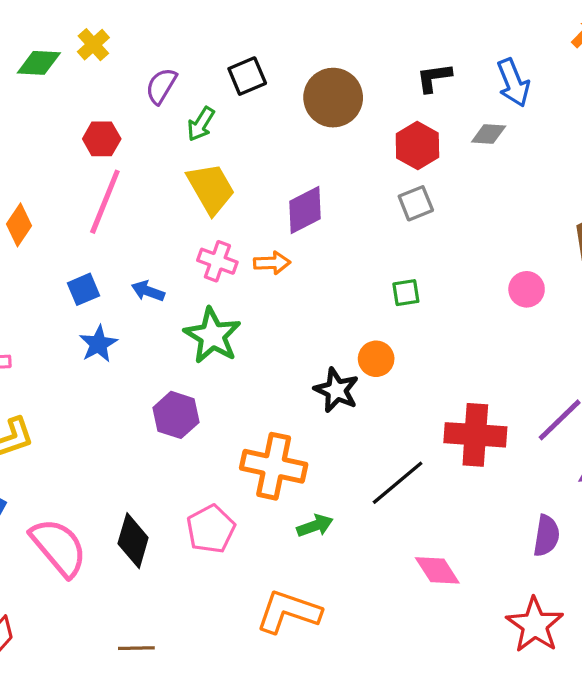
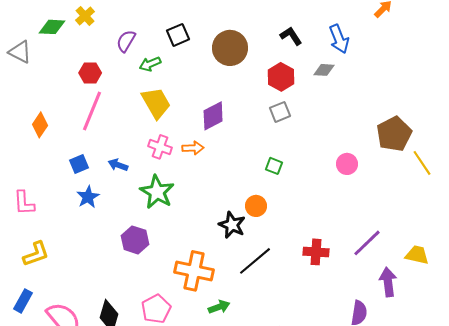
black L-shape: (434, 78) -> (291, 36), turned 65
green arrow: (201, 124) -> (150, 64), turned 35
green square: (406, 293) -> (274, 166), turned 30
red cross: (475, 435) -> (316, 252), size x0.7
black line: (398, 483) -> (255, 261), moved

